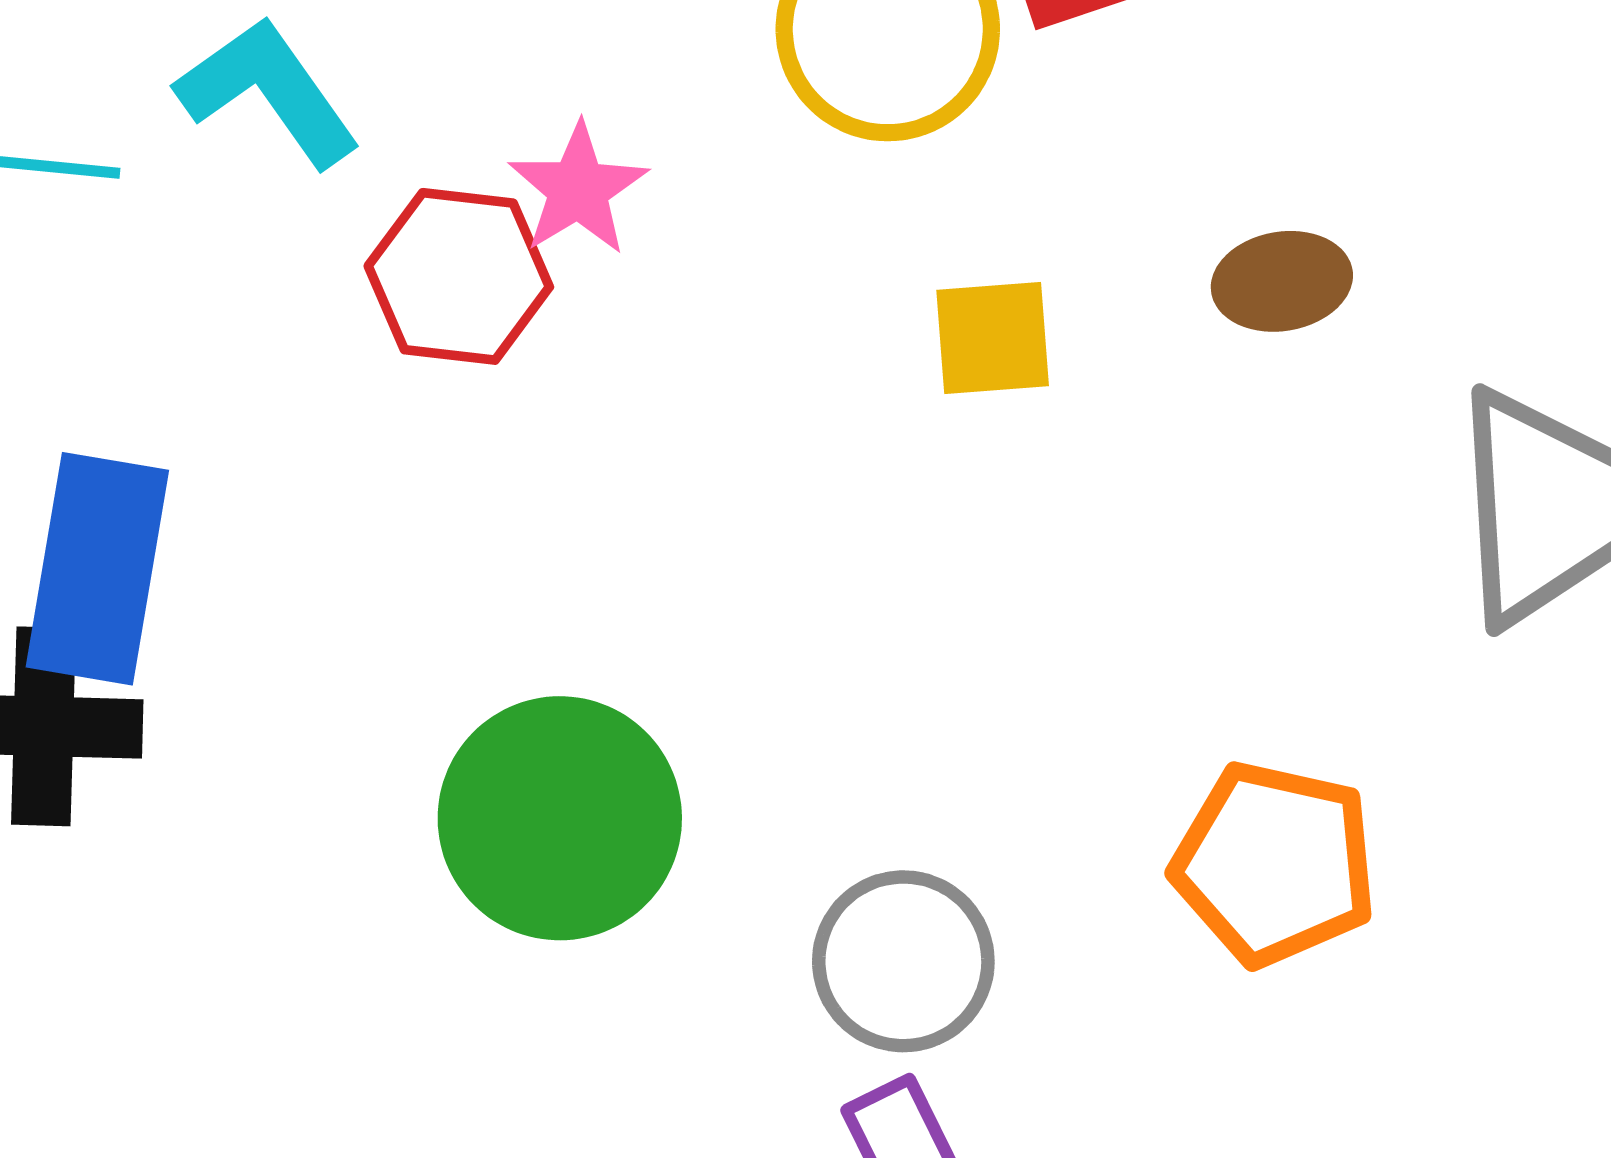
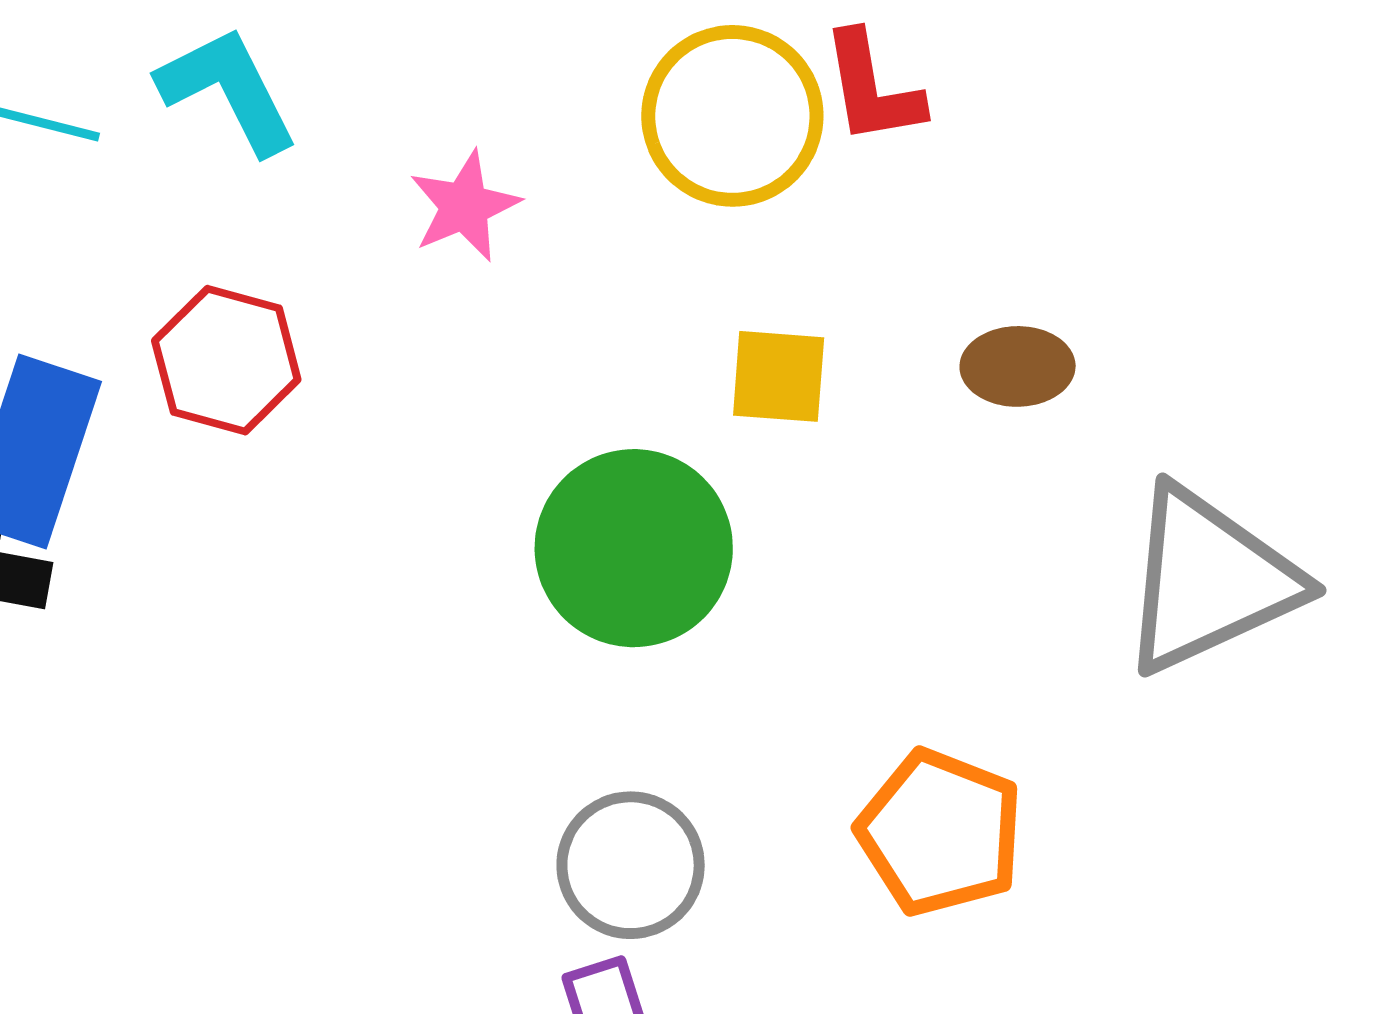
red hexagon: (459, 276) -> (226, 360), moved
green circle: (560, 818) -> (634, 548), moved

